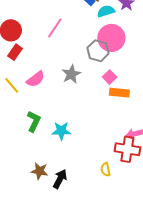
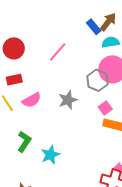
red rectangle: (15, 52) -> (14, 80), moved, turned 35
cyan star: (61, 131) -> (50, 155), turned -30

